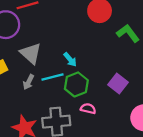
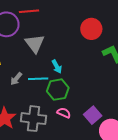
gray triangle: (31, 53) -> (35, 44), moved
purple square: (118, 83) -> (93, 115), moved

